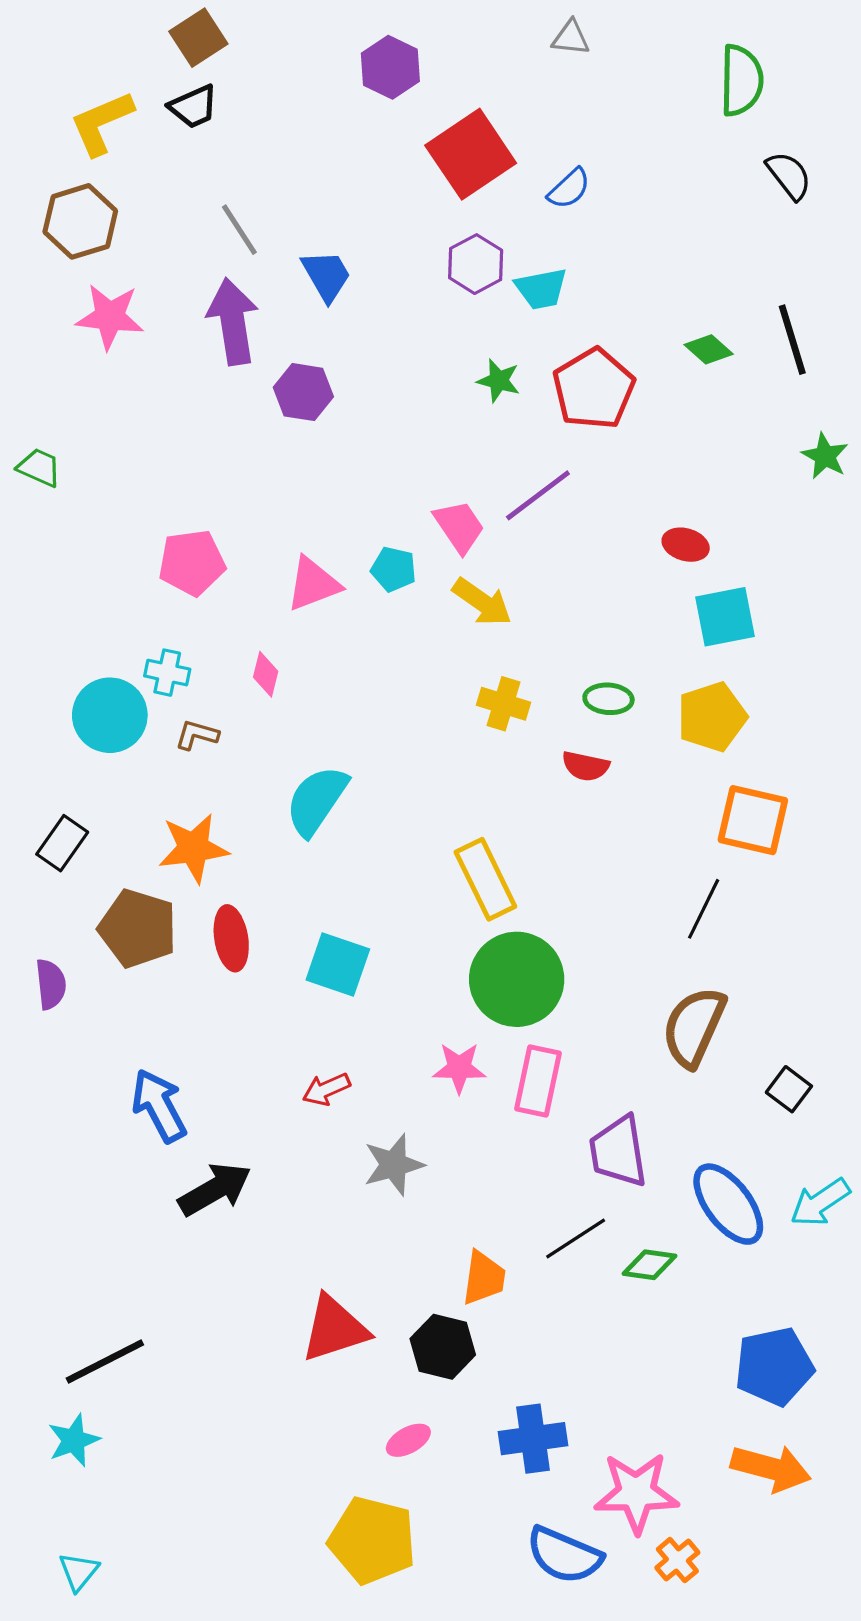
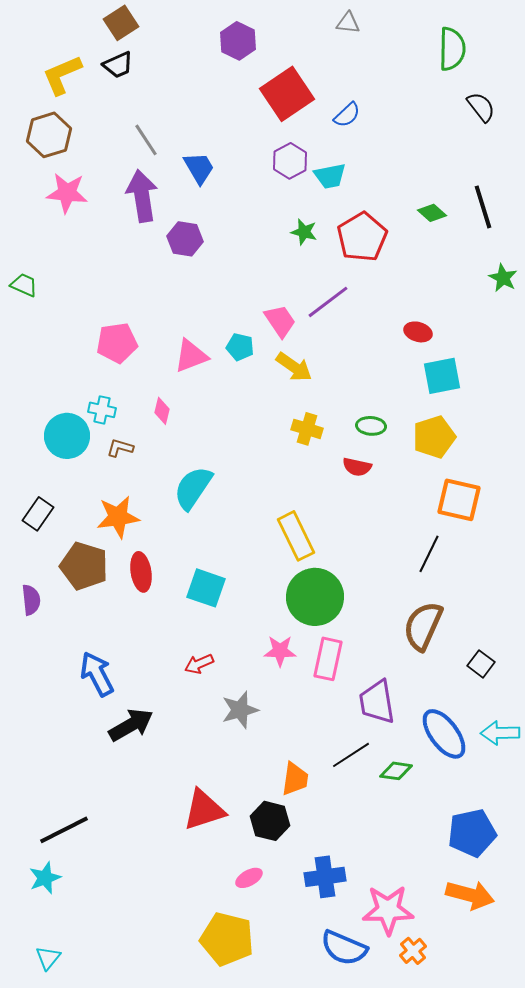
cyan arrow: (820, 1202) -> (500, 733), turned 33

